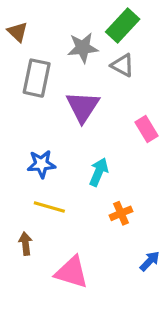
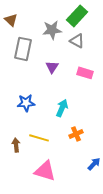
purple triangle: (83, 107) -> (52, 67), size x0.6
pink rectangle: (146, 129) -> (85, 73), moved, turned -42
yellow line: (49, 207) -> (39, 138), moved
brown arrow: (25, 244) -> (16, 145), moved

